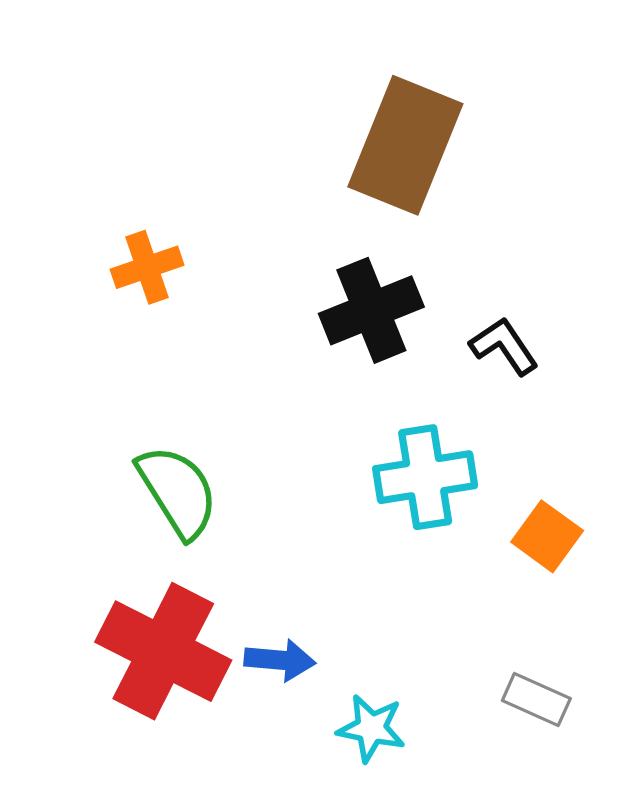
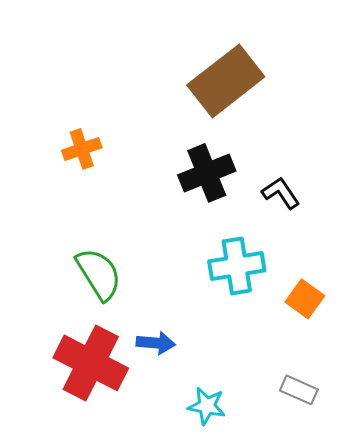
brown rectangle: (405, 145) -> (226, 81), turned 30
blue arrow: (280, 660) -> (156, 343), moved

